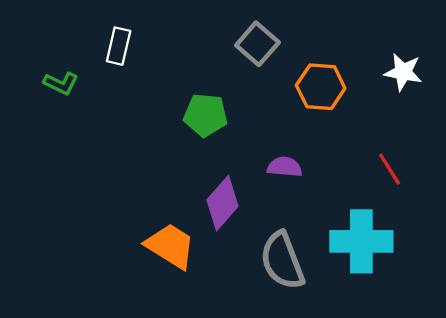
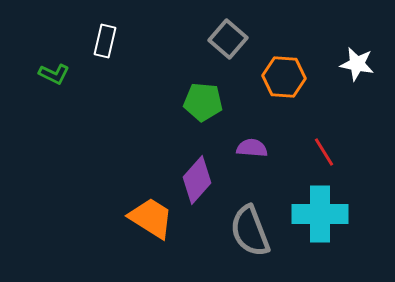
green pentagon: (205, 115) -> (203, 102), moved
red line: (390, 169) -> (324, 152), moved

